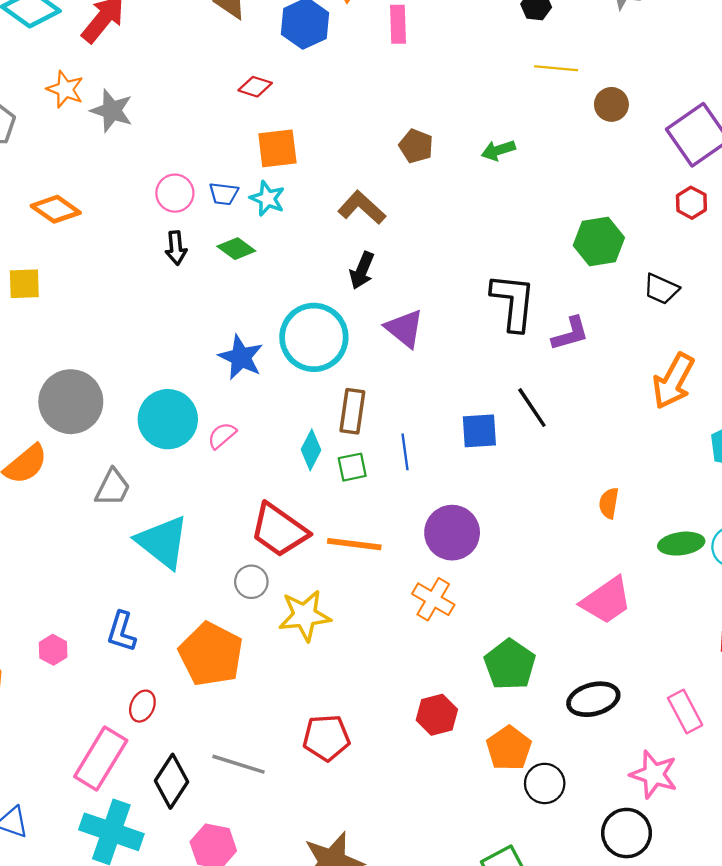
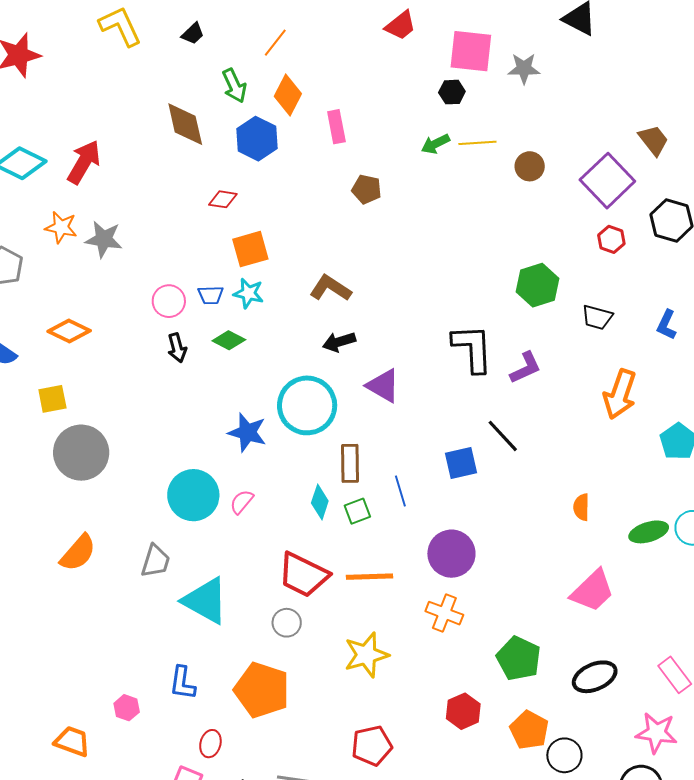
brown pentagon: (416, 146) -> (367, 189), moved
green arrow: (498, 150) -> (435, 144), moved
black arrow: (362, 270) -> (339, 342), turned 60
gray circle: (71, 402) -> (81, 453), moved
yellow star: (305, 615) -> (366, 655), moved

